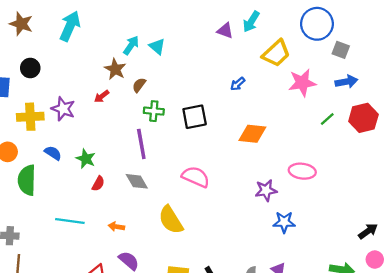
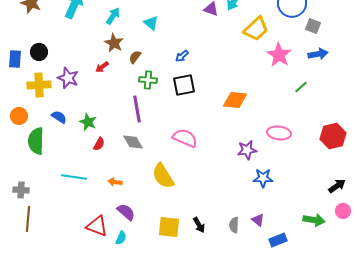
cyan arrow: (131, 45) -> (113, 16), moved
black circle: (30, 68) -> (39, 52), moved
pink star: (302, 83) -> (279, 55), turned -30
blue arrow: (238, 84) -> (182, 56), moved
red hexagon: (363, 118) -> (333, 136), moved

